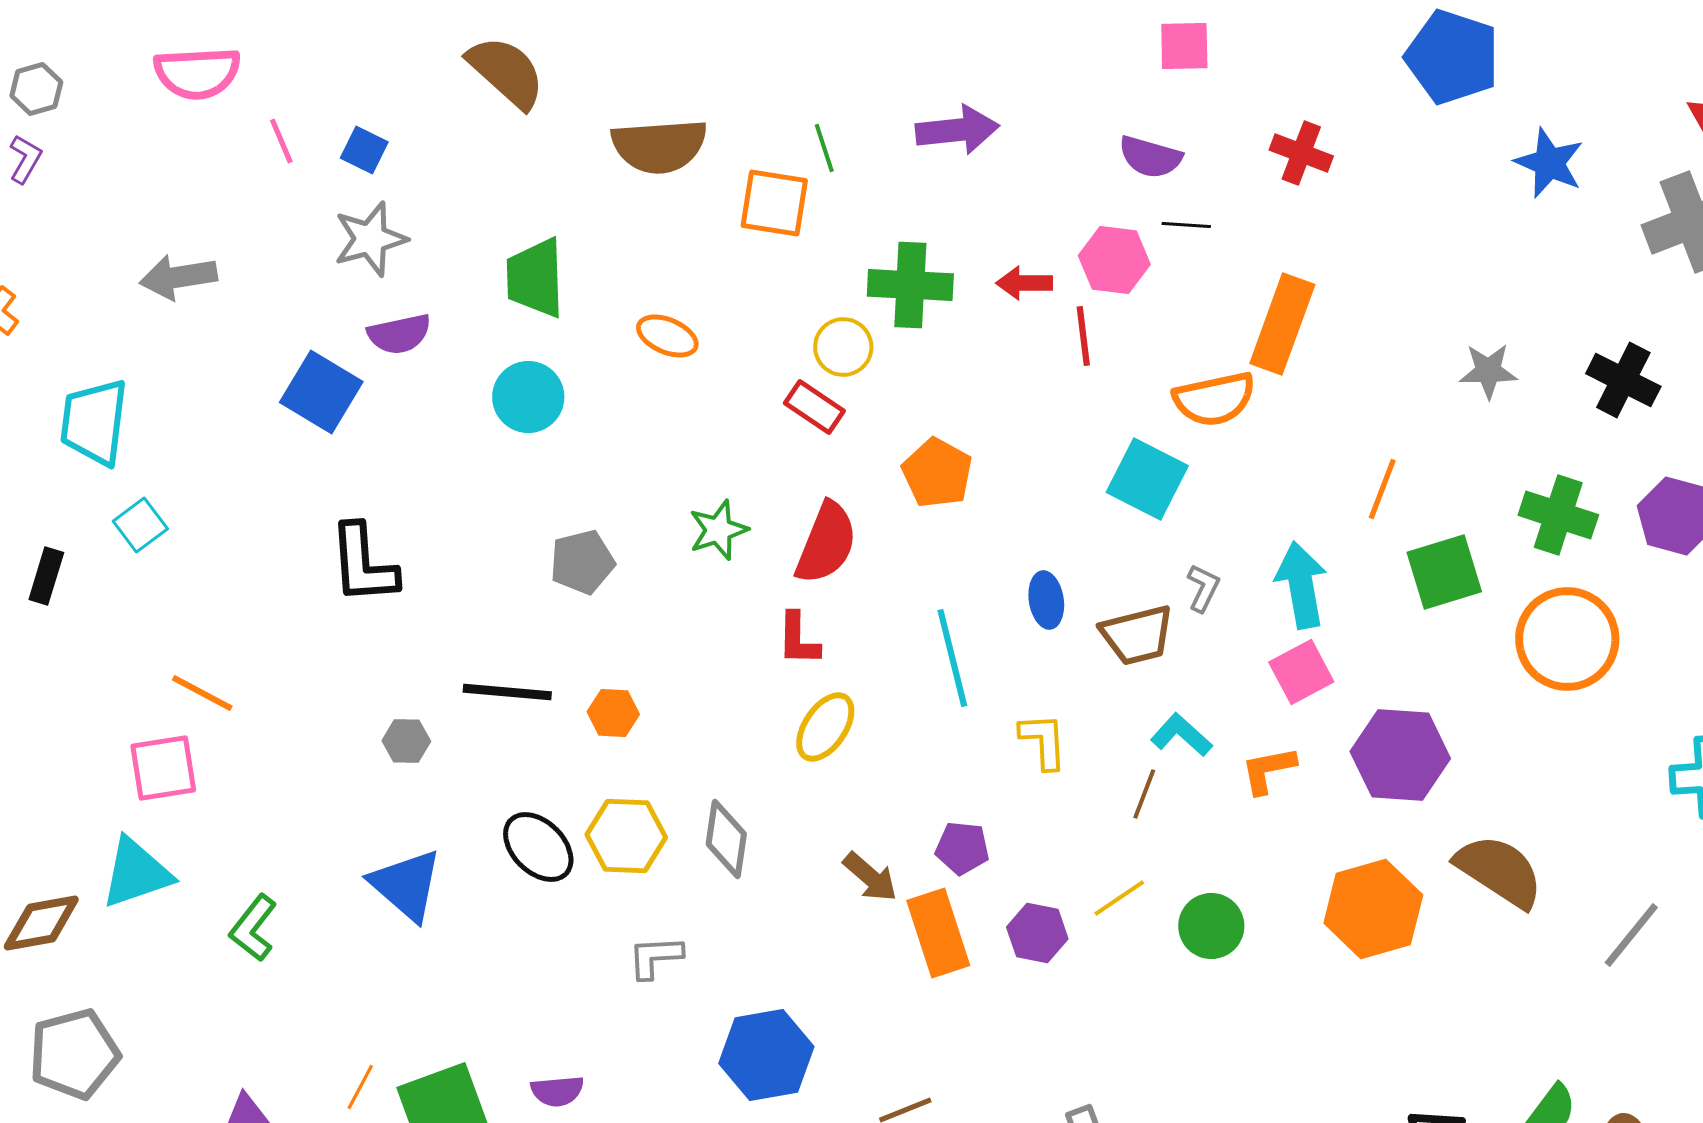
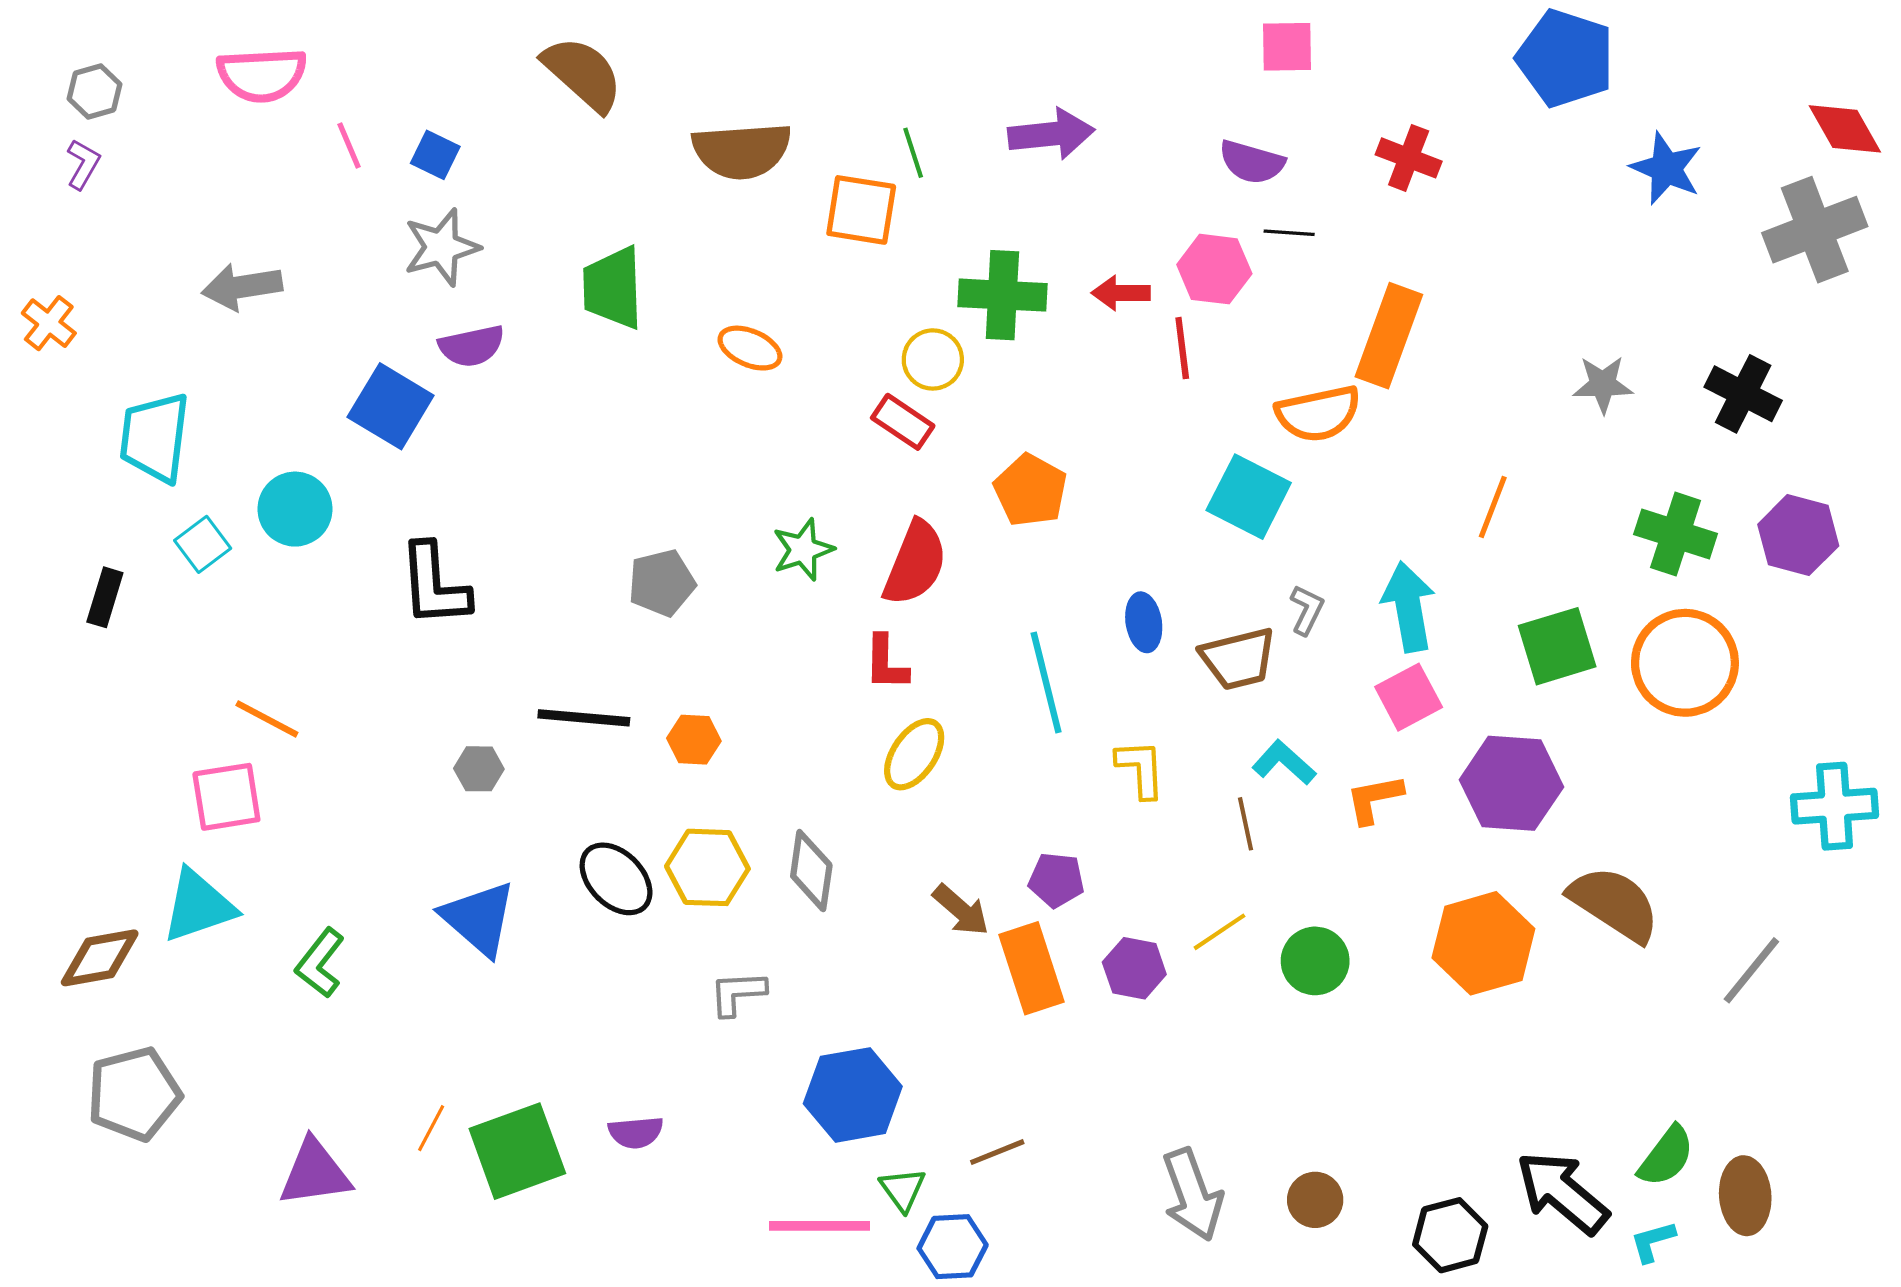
cyan circle: (528, 397) -> (295, 509), moved
green square: (1444, 572) -> (1557, 646), moved
brown line: (1144, 794) -> (1246, 824), turned -33

